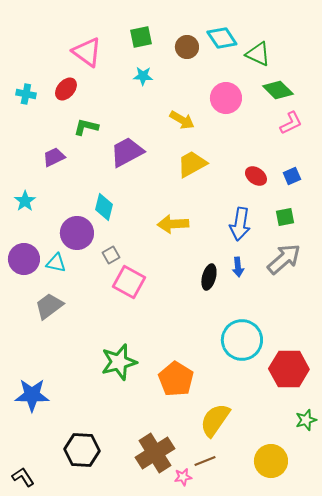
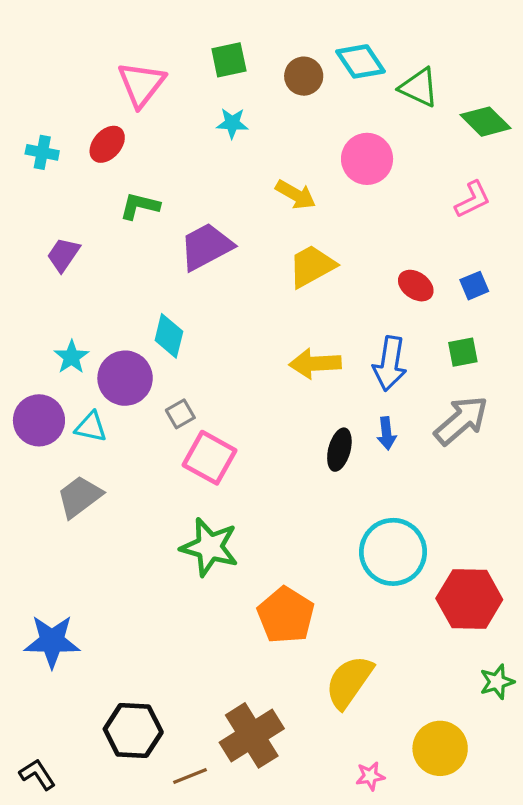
pink triangle: (87, 52) -> (141, 84), turned 32
green diamond: (278, 90) -> (486, 122), moved
purple trapezoid: (54, 157) -> (63, 255), moved, turned -30
cyan star: (25, 201) -> (71, 357), moved
yellow arrow: (173, 224) -> (315, 364), moved
green star: (119, 362) -> (209, 547), moved, turned 30
brown line: (205, 461) -> (190, 776), moved
pink star: (183, 477) -> (370, 776), moved

